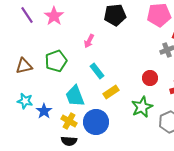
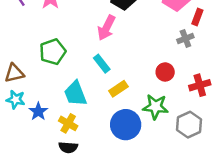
pink arrow: (89, 41) -> (106, 28), moved, size x1.5
brown triangle: (24, 66) -> (14, 73), moved
green star: (142, 107) -> (156, 107), turned 30
blue circle: (96, 122) -> (126, 125), moved

